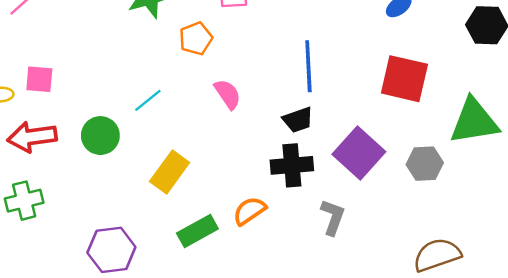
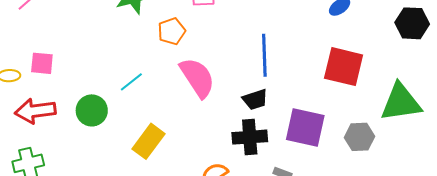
pink semicircle: (228, 94) -> (197, 78), size x1.6
purple square: (359, 153) -> (305, 127), turned -30

